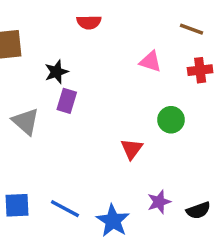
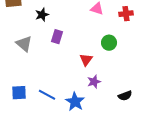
purple rectangle: (67, 101) -> (57, 37), moved
purple star: (159, 202) -> (94, 82), moved

